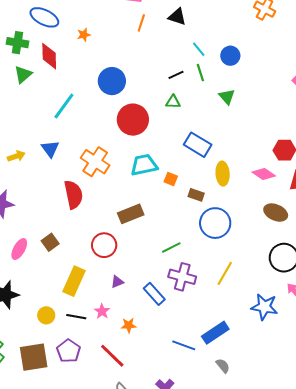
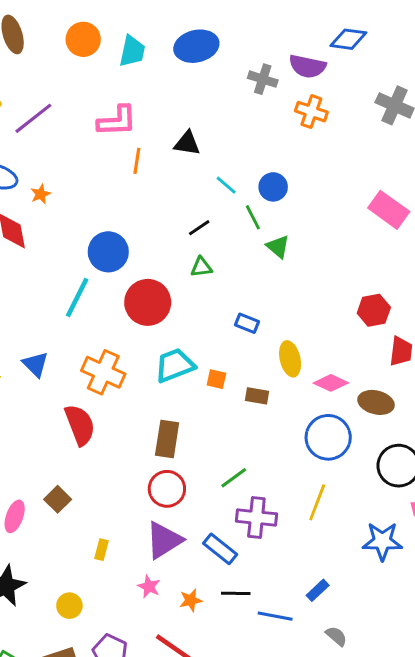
orange star: (84, 35) -> (41, 194), moved
green line: (200, 73) -> (253, 217), moved
cyan line: (64, 106) -> (77, 298), moved
blue rectangle: (198, 145) -> (247, 323), size x0.6
pink diamond: (264, 174) -> (331, 383), moved
brown rectangle: (131, 214) -> (167, 439), turned -50
blue circle: (215, 223) -> (328, 437), moved
red circle: (104, 245) -> (167, 489), moved
yellow rectangle: (74, 281) -> (101, 550), size x0.5
purple triangle: (117, 282) -> (164, 540), size x2.0
black line: (76, 317) -> (236, 593), moved
blue rectangle: (215, 333) -> (318, 590), size x0.6

